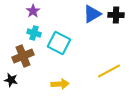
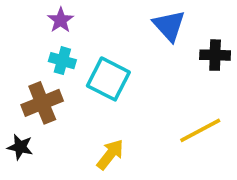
blue triangle: (92, 14) -> (169, 26), turned -42
black cross: (116, 15) -> (215, 55), moved
yellow arrow: (60, 84) -> (110, 154), turned -48

